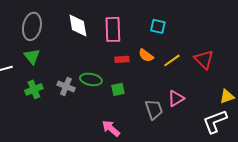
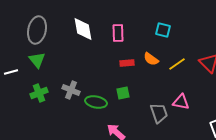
pink rectangle: (113, 29) -> (118, 33), size x0.7
green ellipse: (91, 79) -> (96, 102), moved
pink triangle: (176, 98) -> (181, 102), turned 42

